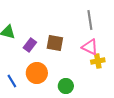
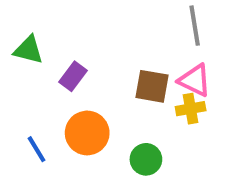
brown square: (55, 43) -> (152, 86), moved
yellow cross: (98, 61) -> (191, 109), moved

